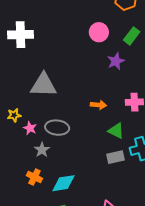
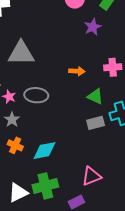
gray star: (42, 150) -> (12, 120), moved

